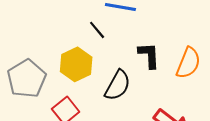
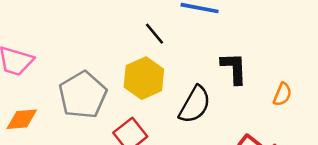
black line: (97, 30) -> (155, 34), moved
orange semicircle: (188, 63) -> (282, 94), moved, size x0.6

